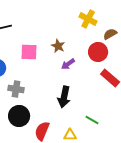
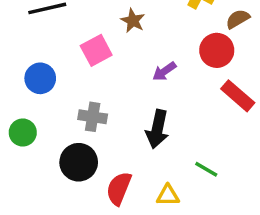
brown star: (58, 46) -> (133, 21), moved
pink square: (29, 52) -> (96, 50), turned -30
gray cross: (16, 89) -> (93, 117), moved

